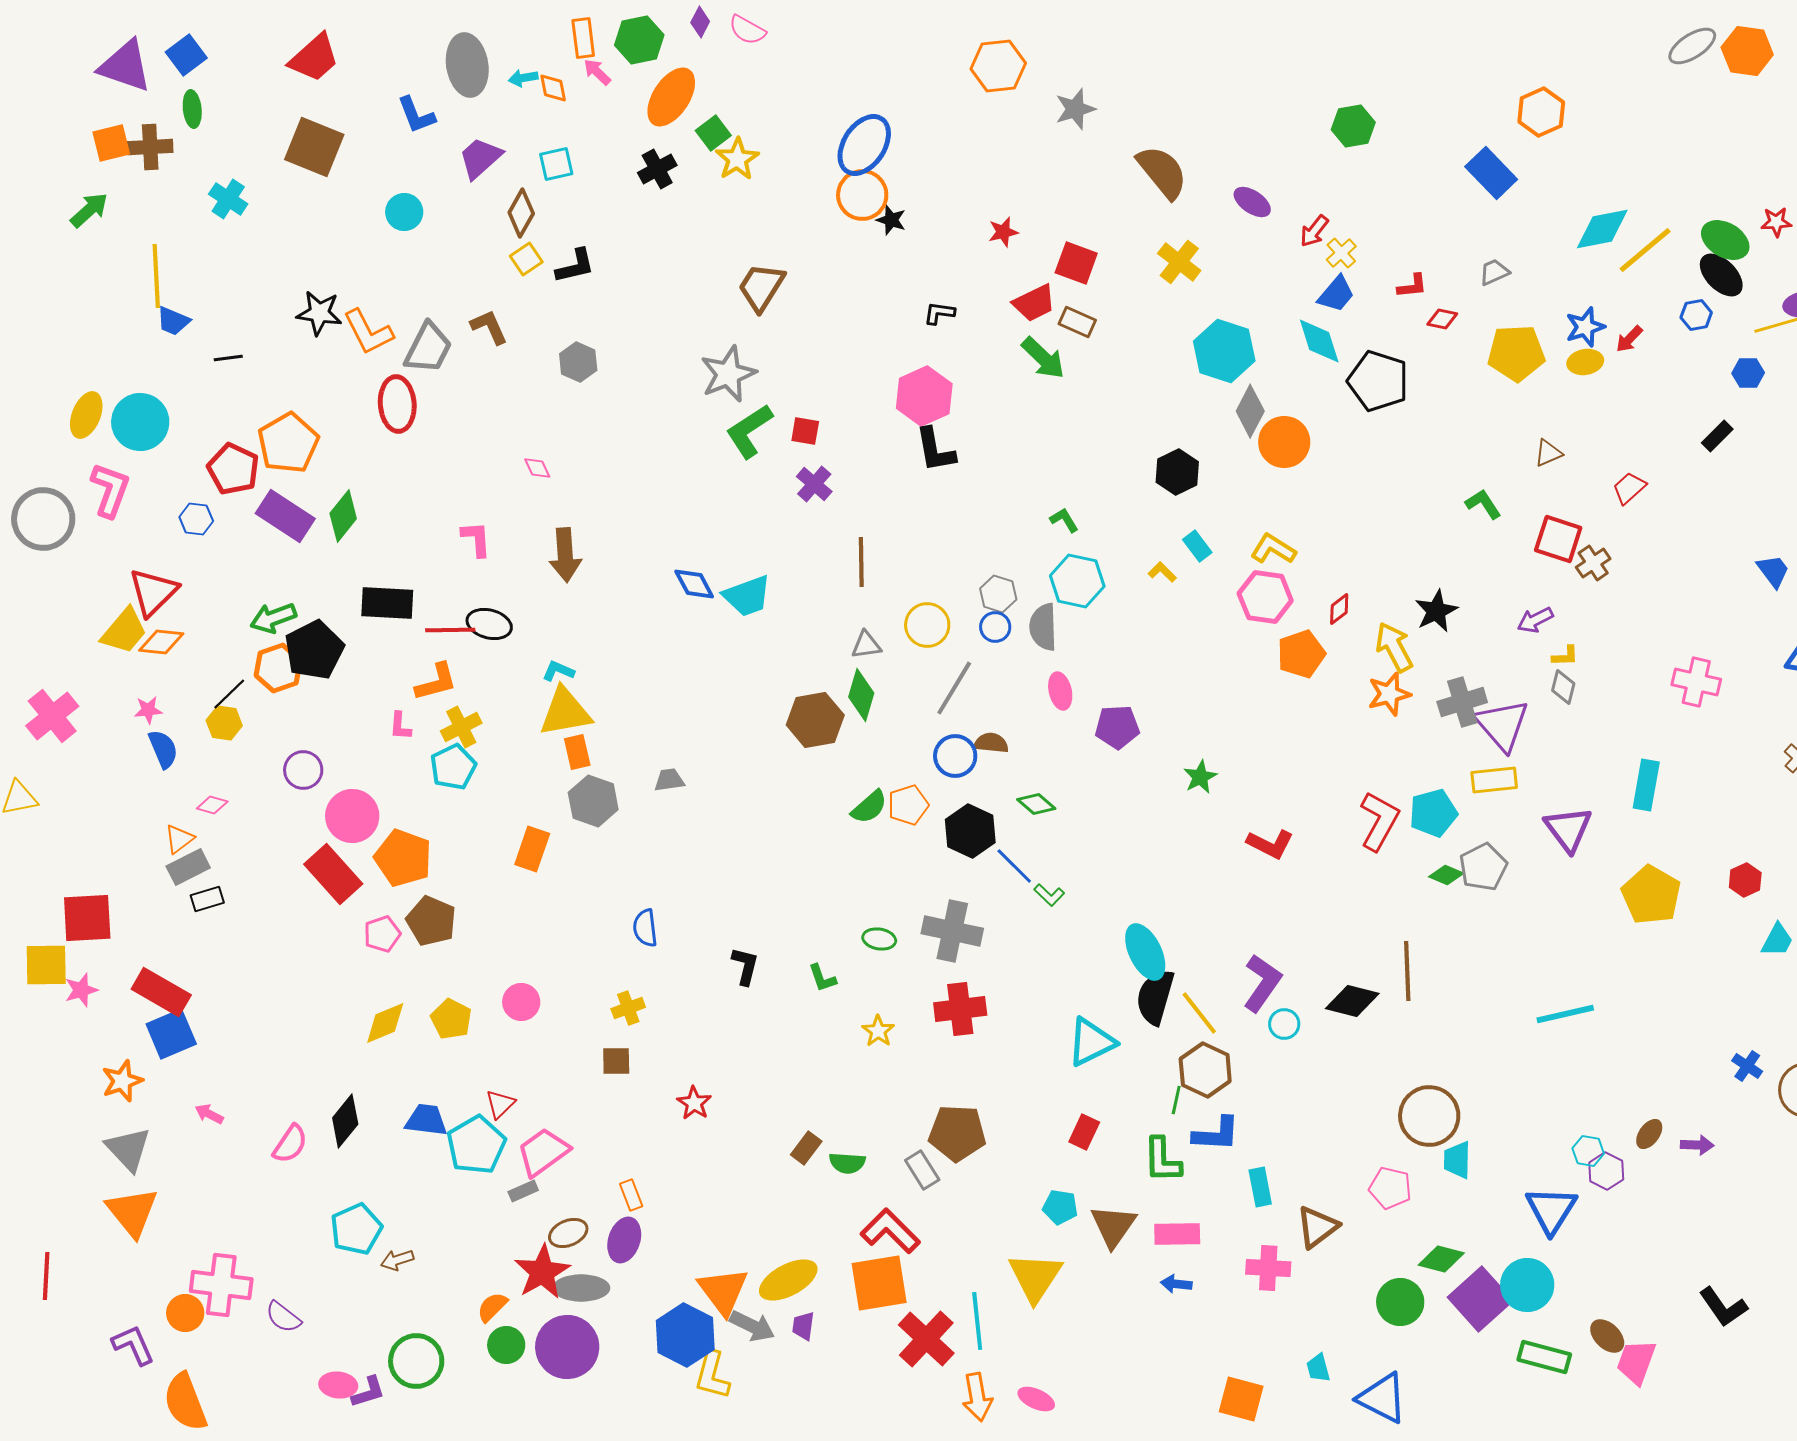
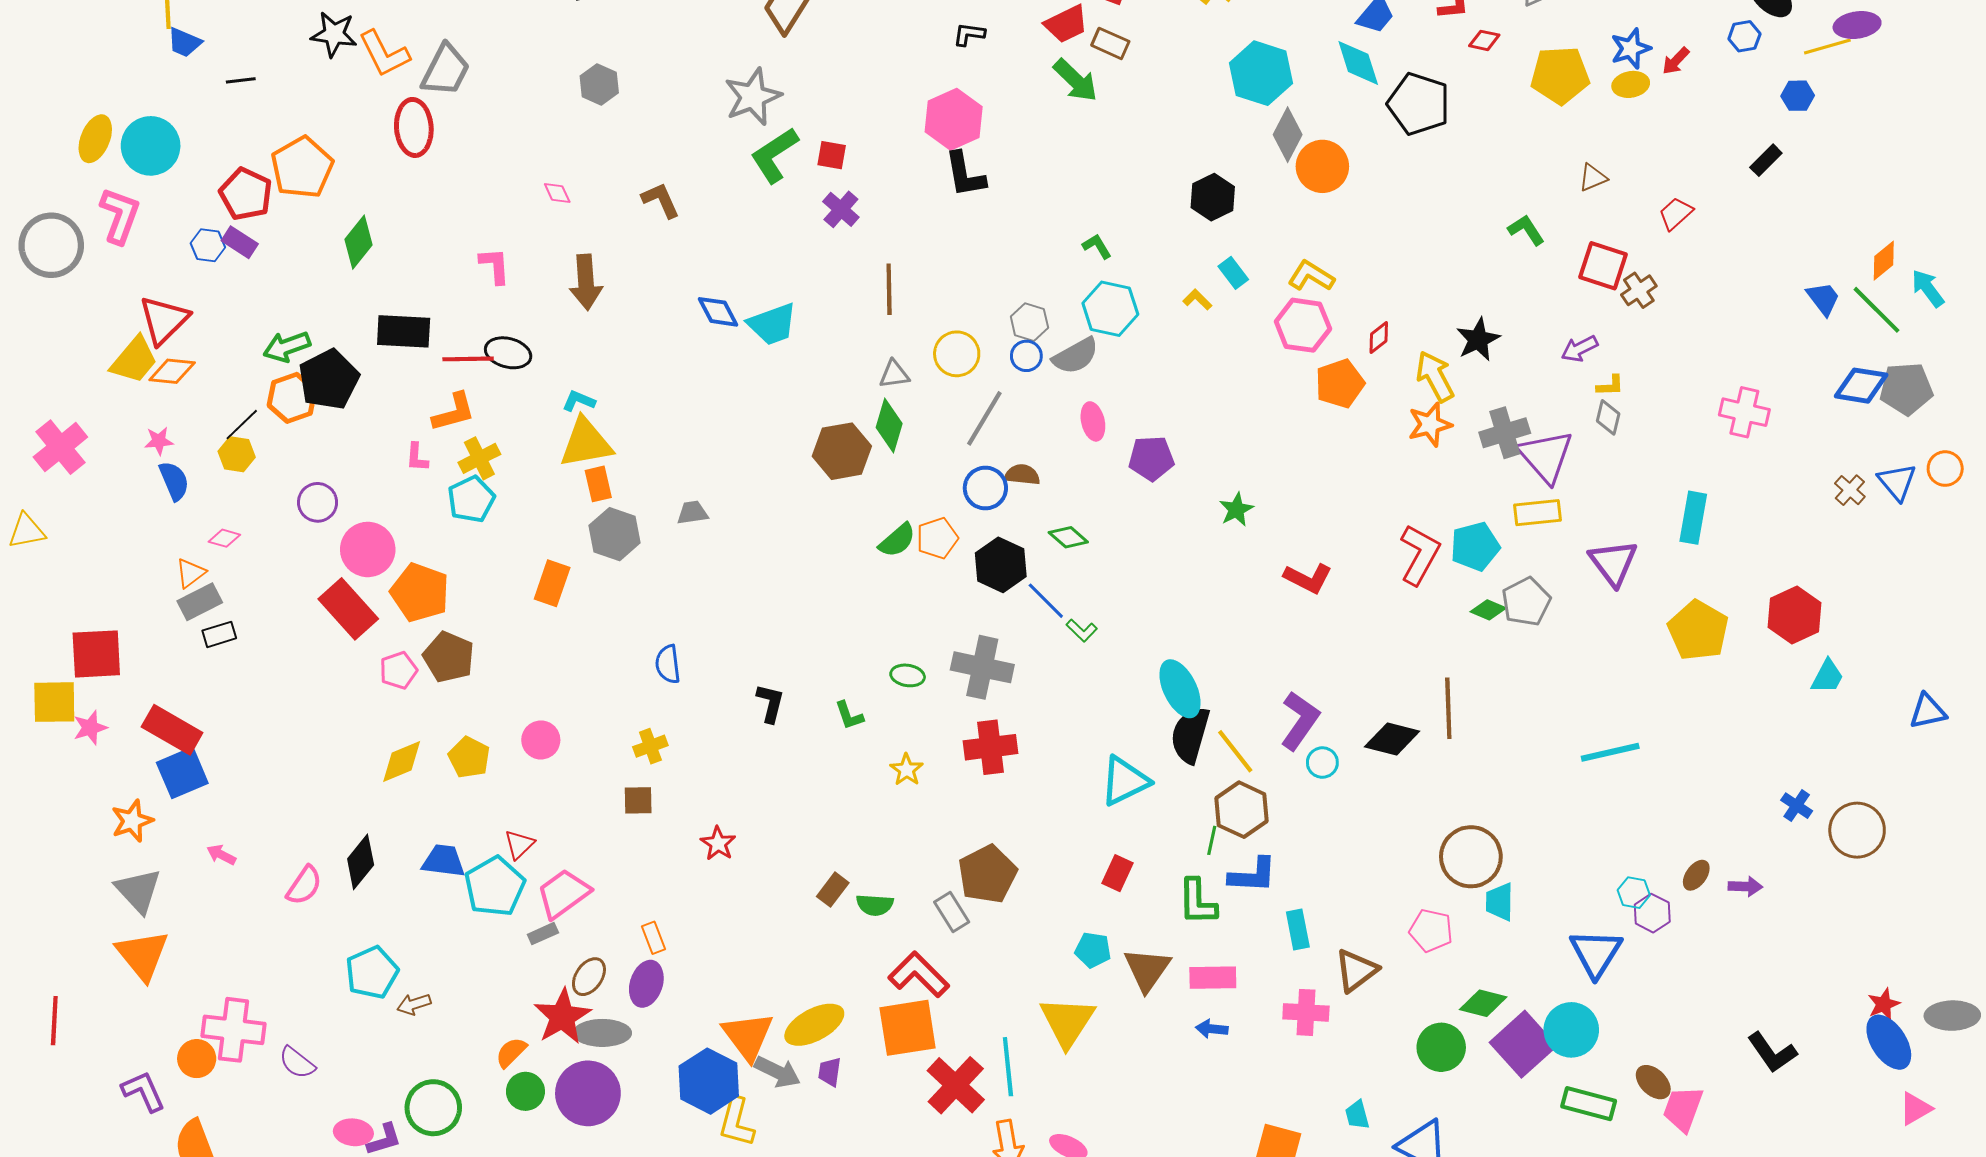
brown L-shape: (489, 327) -> (661, 200), moved
purple rectangle: (285, 516) -> (240, 242), moved, size x0.6
gray semicircle: (1043, 627) -> (1076, 356), turned -117
red hexagon: (1745, 880) -> (1795, 615), size x1.6
brown pentagon: (957, 1133) -> (987, 874), turned -30
brown ellipse: (568, 1233) -> (589, 977), turned -33

